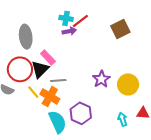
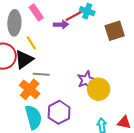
cyan cross: (66, 18) -> (87, 11), moved
pink rectangle: (48, 57) -> (36, 12), moved
yellow circle: (128, 84) -> (99, 89), moved
yellow line: (33, 92) -> (31, 43), moved

